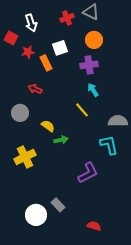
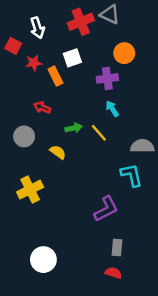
red cross: (67, 18) -> (81, 22), size x1.5
orange circle: (94, 40) -> (124, 53), moved
green arrow: (61, 140) -> (74, 128), moved
gray rectangle: (58, 205) -> (117, 247), moved, turned 48

